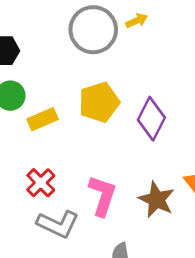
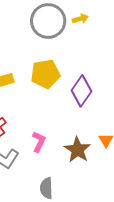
pink L-shape: (102, 196) -> (39, 142), size x0.7

